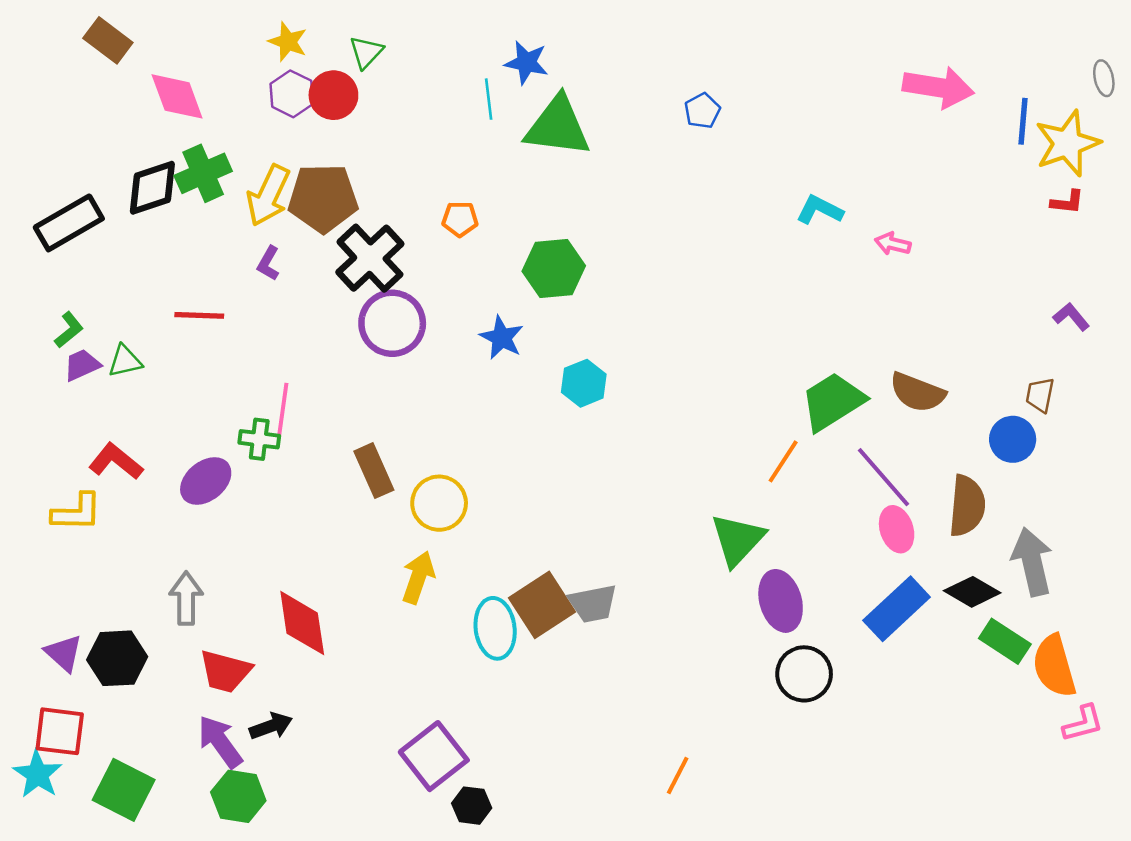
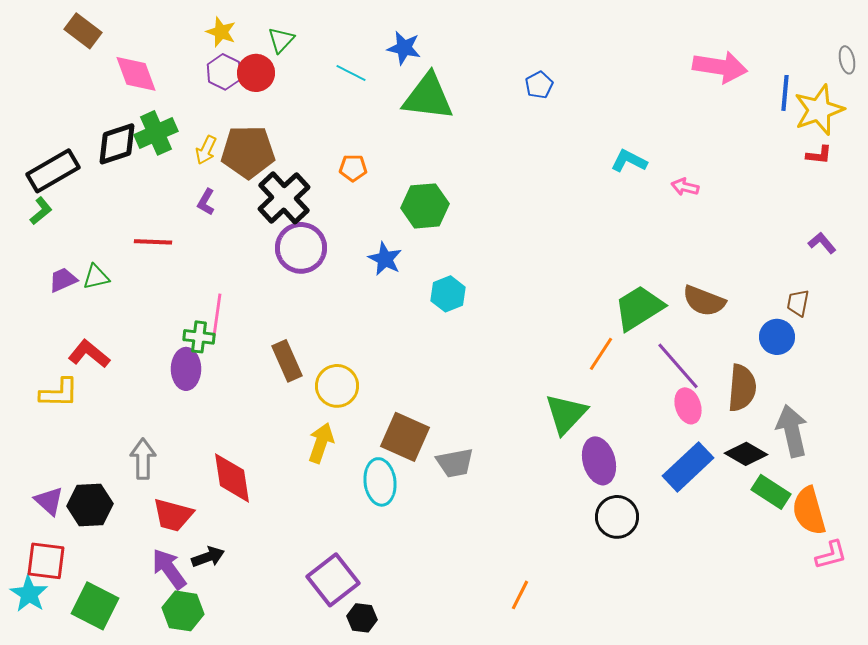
cyan line: (489, 99) -> (351, 73), moved, turned -56
yellow arrow: (268, 196) -> (206, 150), size x0.6
green L-shape: (69, 330) -> (41, 211), moved
purple ellipse: (206, 481) -> (186, 369), moved, turned -51
brown square: (542, 605) -> (405, 437), moved, turned -33

